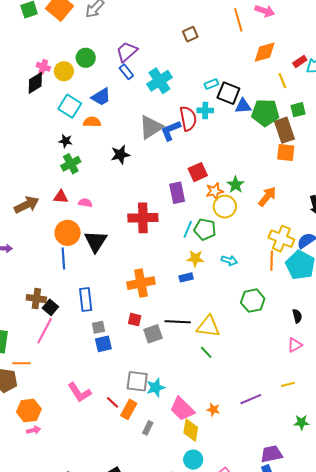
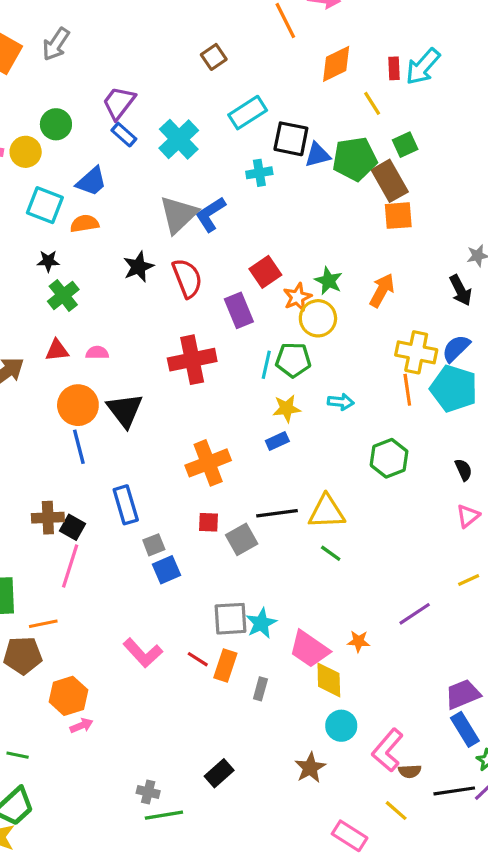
red rectangle: (300, 61) -> (394, 68), turned -48
cyan rectangle: (211, 84) -> (248, 113), moved, size x1.6
red semicircle: (188, 118) -> (187, 278), moved

